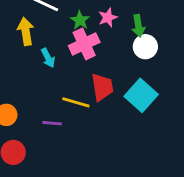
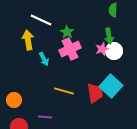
pink star: (108, 17) -> (102, 49), moved
red trapezoid: (102, 87) -> (95, 93), moved
purple line: (52, 123) -> (45, 117), moved

